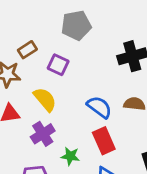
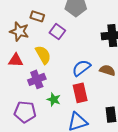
brown rectangle: (27, 50) -> (37, 16), turned 40
blue semicircle: (99, 107) -> (81, 68), turned -84

